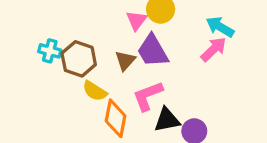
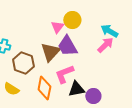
brown hexagon: (79, 59) -> (23, 63), moved
brown triangle: (125, 61) -> (50, 52), size x1.5
yellow semicircle: (95, 91) -> (11, 89), moved

